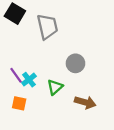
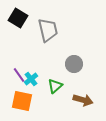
orange square: (19, 103) -> (22, 101), size x1.5

